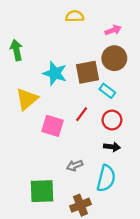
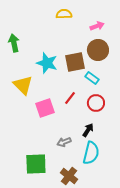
yellow triangle: (27, 99) -> (23, 85), turned -35
pink square: (52, 126) -> (45, 108), turned -36
black arrow: (112, 147) -> (88, 130), moved, turned -64
brown cross: (80, 205) -> (69, 176), turned -30

